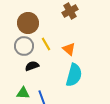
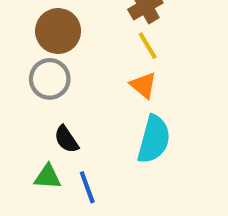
yellow line: (46, 44) -> (148, 46), moved
black semicircle: (32, 66) -> (66, 139), moved, turned -104

